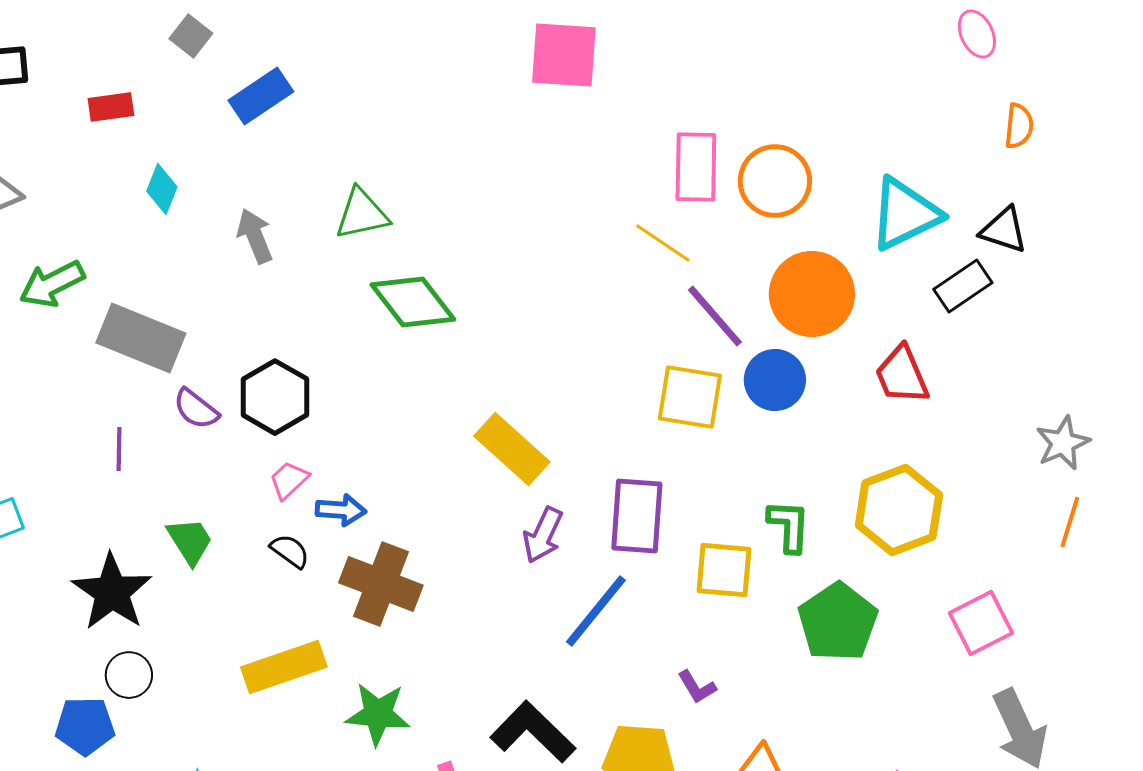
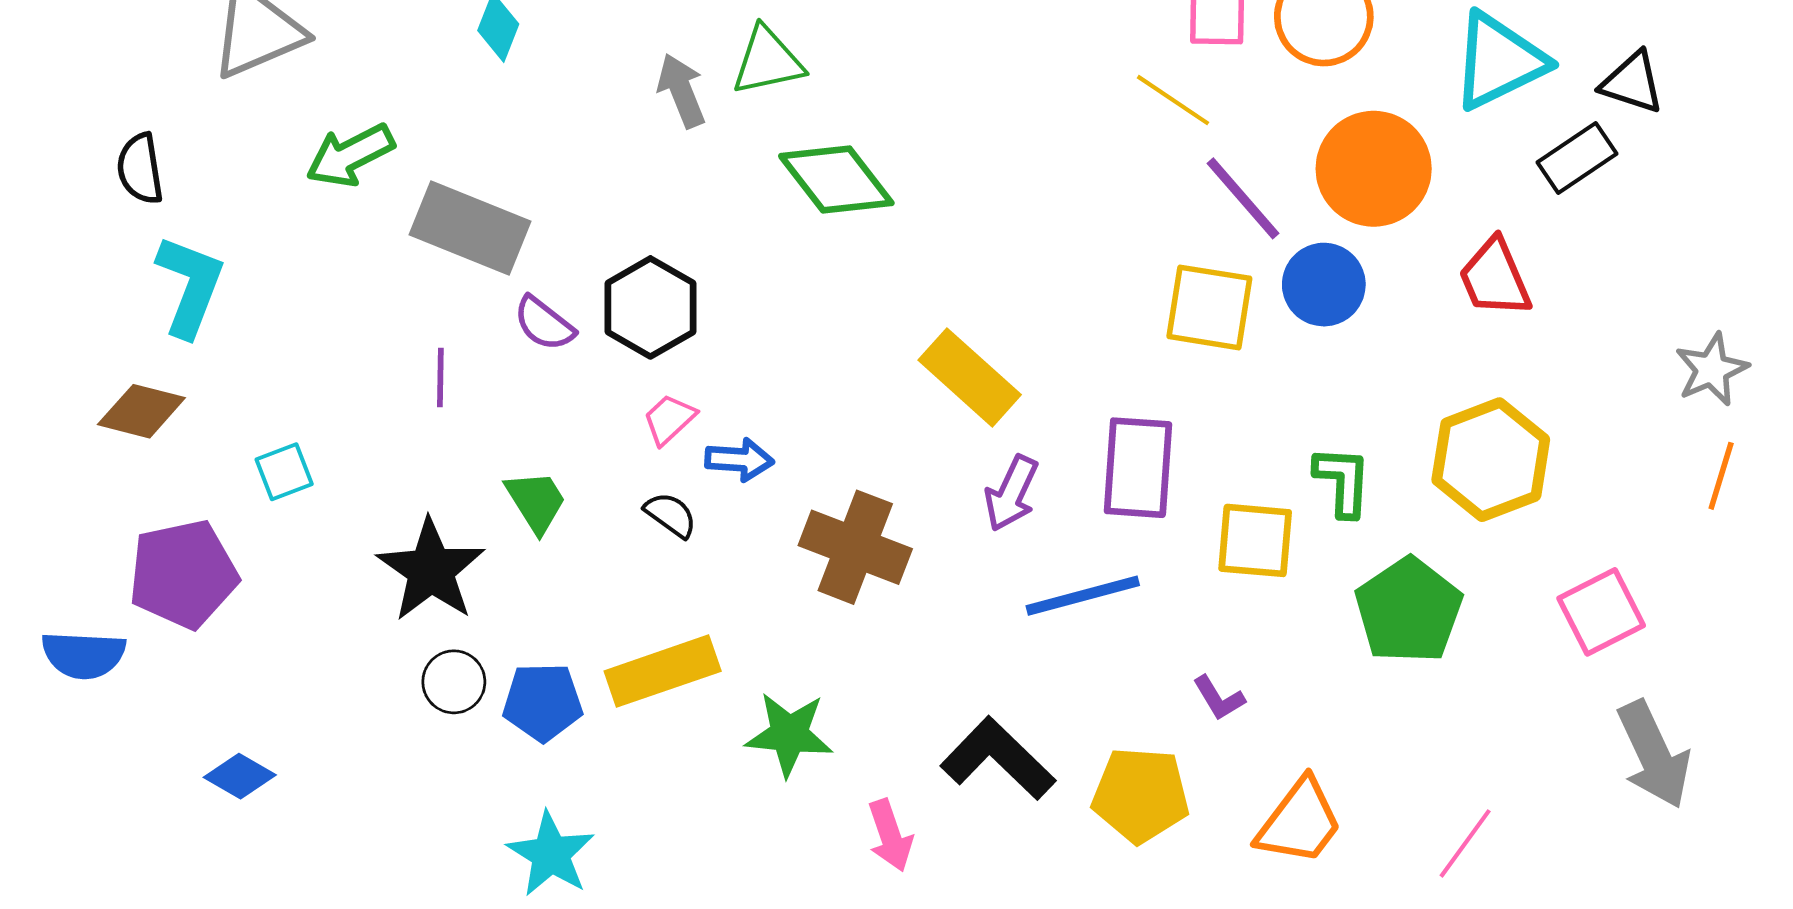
gray arrow: (255, 236) -> (681, 91), moved
brown cross: (381, 584) -> (855, 547), moved
blue line: (596, 611) -> (1083, 596), turned 36
blue pentagon: (85, 726) -> (543, 702), moved

